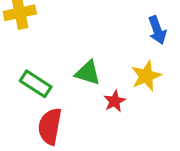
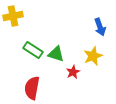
green rectangle: (36, 84) -> (33, 50), moved

